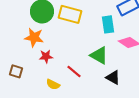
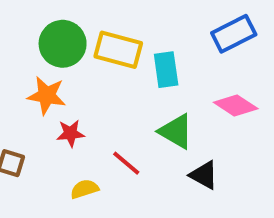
cyan rectangle: (108, 24) -> (166, 70), moved
yellow semicircle: (53, 84) -> (84, 189), turned 136

